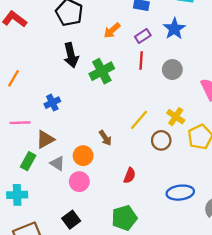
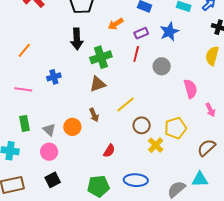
yellow cross: (176, 117) -> (156, 145), moved
brown triangle: (45, 139) -> (98, 84), moved
green rectangle: (28, 161) -> (24, 123), turned -49
pink circle: (79, 182) -> (49, 152), moved
blue ellipse: (180, 193) -> (136, 180), moved

